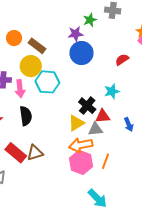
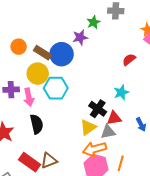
blue circle: (81, 53) -> (62, 54), moved

